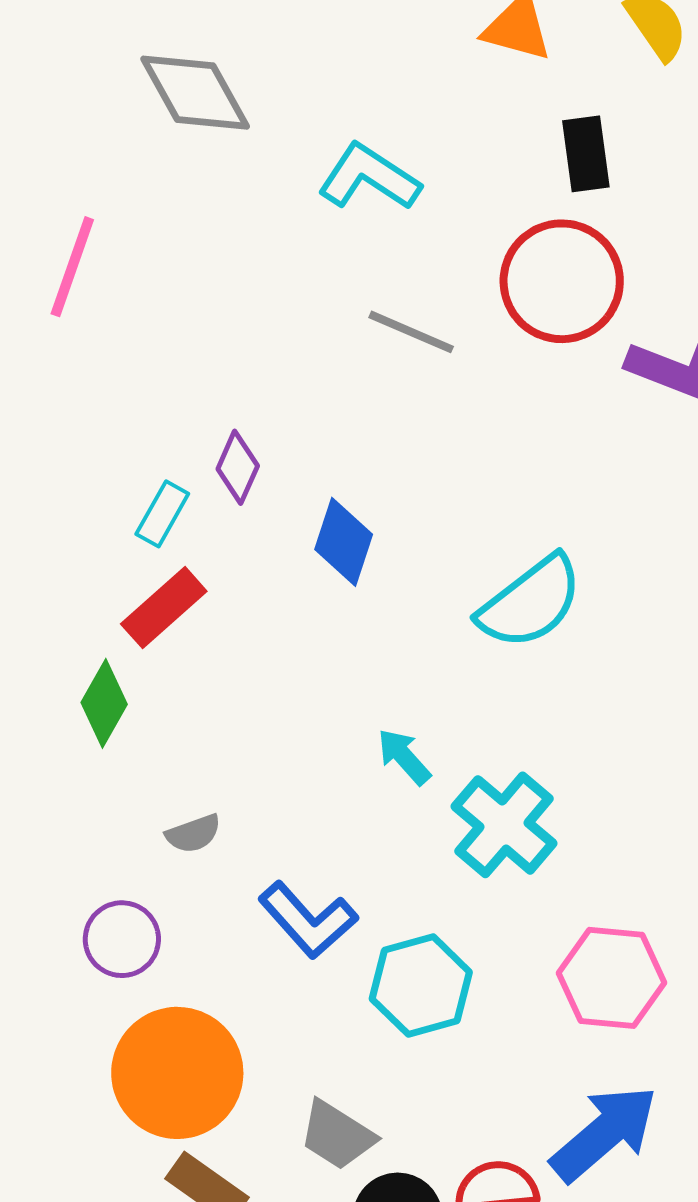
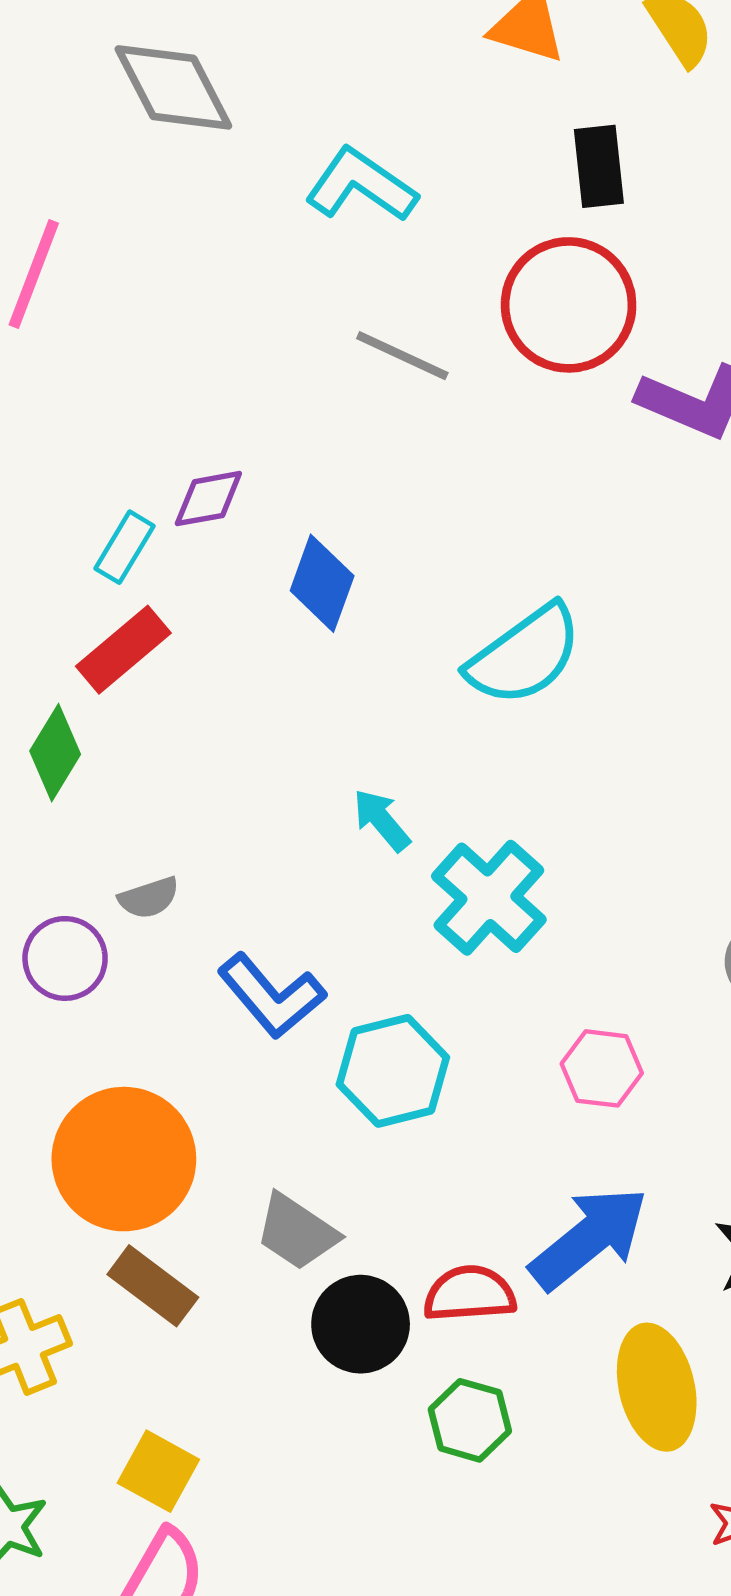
purple diamond: (238, 467) -> (208, 499), turned 54
purple circle: (122, 939) -> (65, 958), moved
pink hexagon: (611, 978) -> (602, 1068), size x0.7

